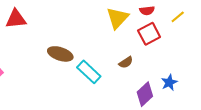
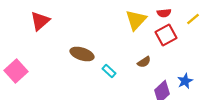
red triangle: (16, 19) -> (40, 21), turned -35
cyan rectangle: (89, 72) -> (109, 71), size x0.6

